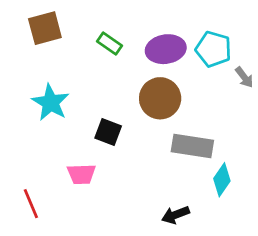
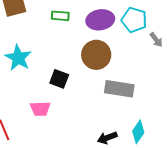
green rectangle: (110, 44) -> (60, 16), turned -30
cyan diamond: (222, 180) -> (138, 132), moved

